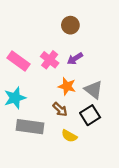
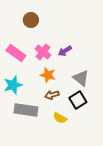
brown circle: (70, 25) -> (31, 20), moved
orange star: (67, 86) -> (48, 75), moved
brown arrow: (60, 109) -> (52, 95), turned 120

